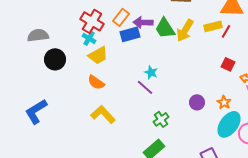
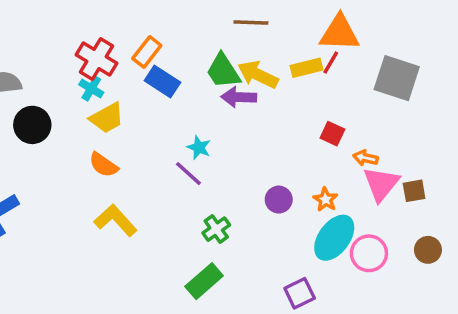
purple arrow: (143, 22) -> (239, 97), moved
yellow arrow: (185, 30) -> (258, 75), turned 85
red line: (226, 31) -> (331, 62), moved
blue rectangle: (130, 34) -> (162, 82), turned 48

